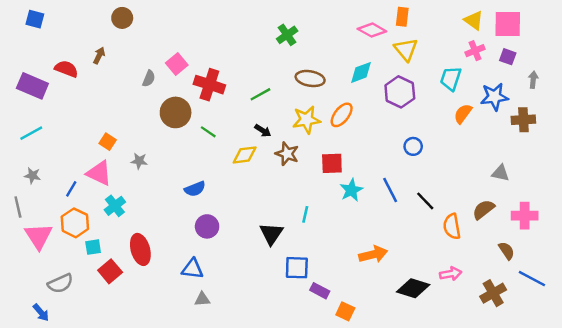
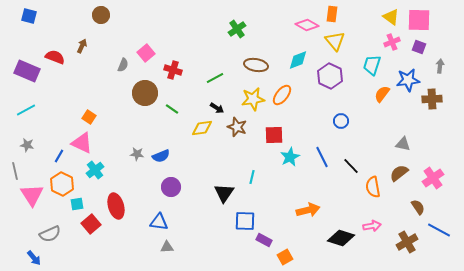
red cross: (209, 85) -> (173, 70), size x0.7
gray star: (139, 161) -> (137, 154), moved
gray triangle: (500, 173) -> (403, 144), moved
pink cross: (525, 216) -> (433, 178), turned -35
orange square: (345, 311) -> (285, 257), turned 35

